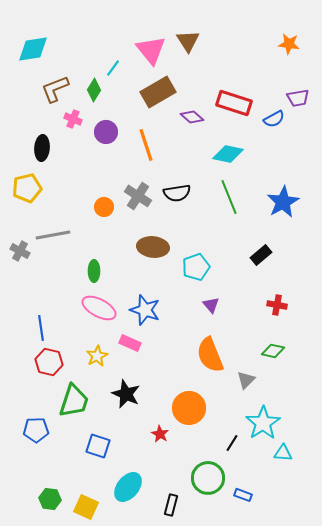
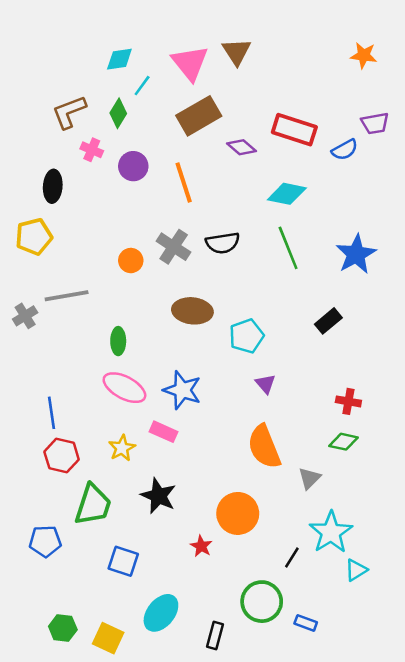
cyan diamond: (33, 49) -> (119, 59), moved, size x0.7
gray cross: (20, 251) -> (25, 316), turned 30
red cross: (277, 305) -> (348, 401), moved
cyan triangle: (283, 453) -> (356, 570), turned -36

